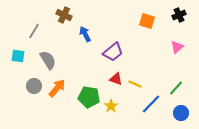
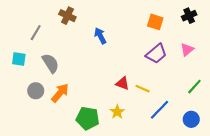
blue arrow: (85, 34) -> (100, 36), moved
purple trapezoid: (113, 52) -> (156, 54), moved
green line: (176, 88) -> (194, 87), moved
green pentagon: (89, 97) -> (88, 118), moved

